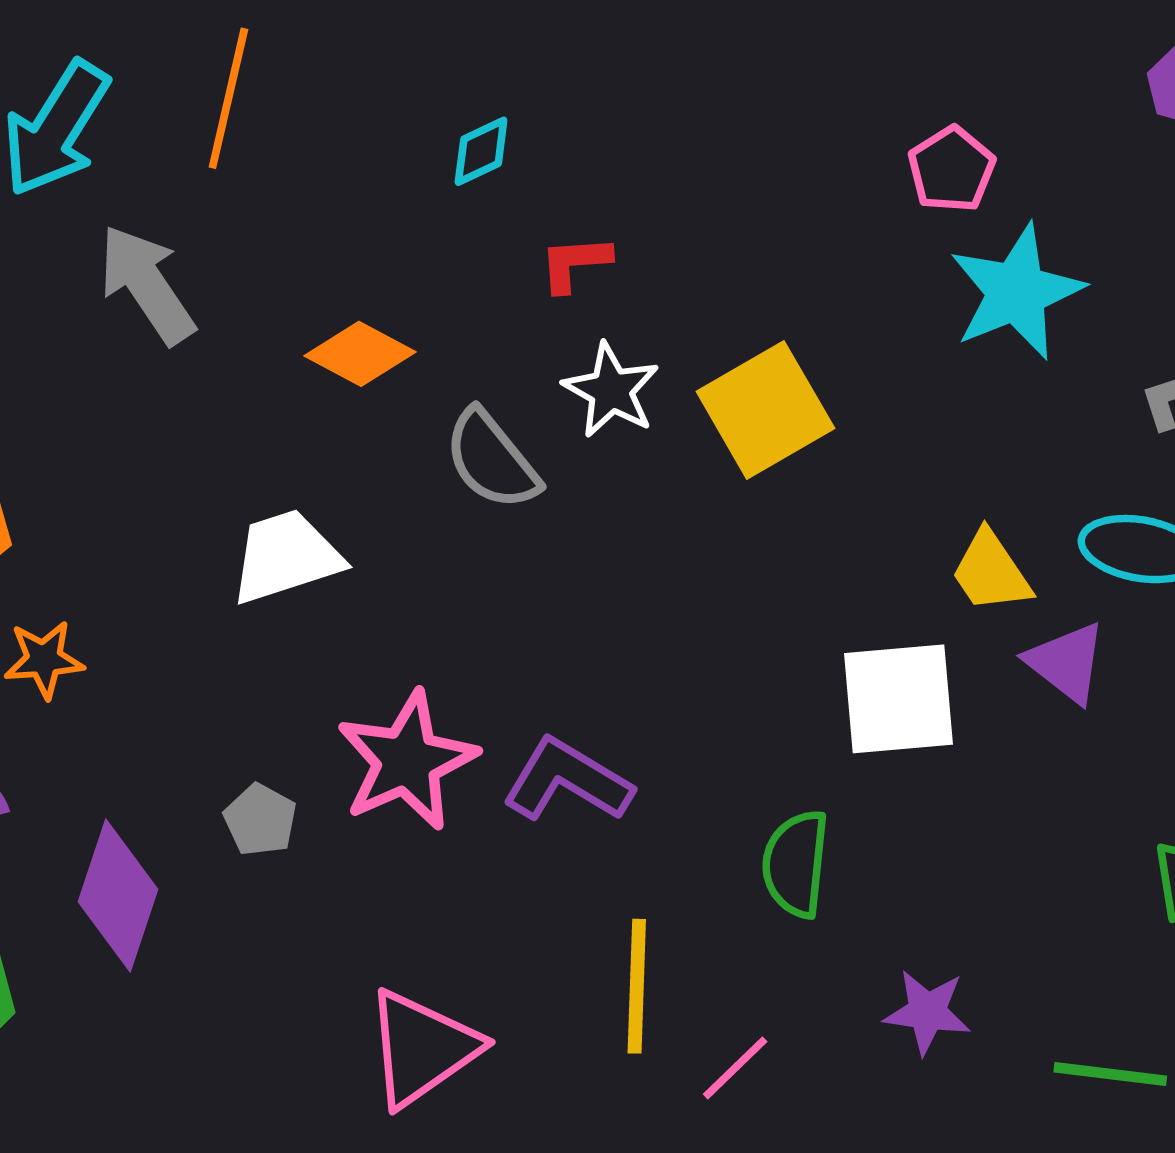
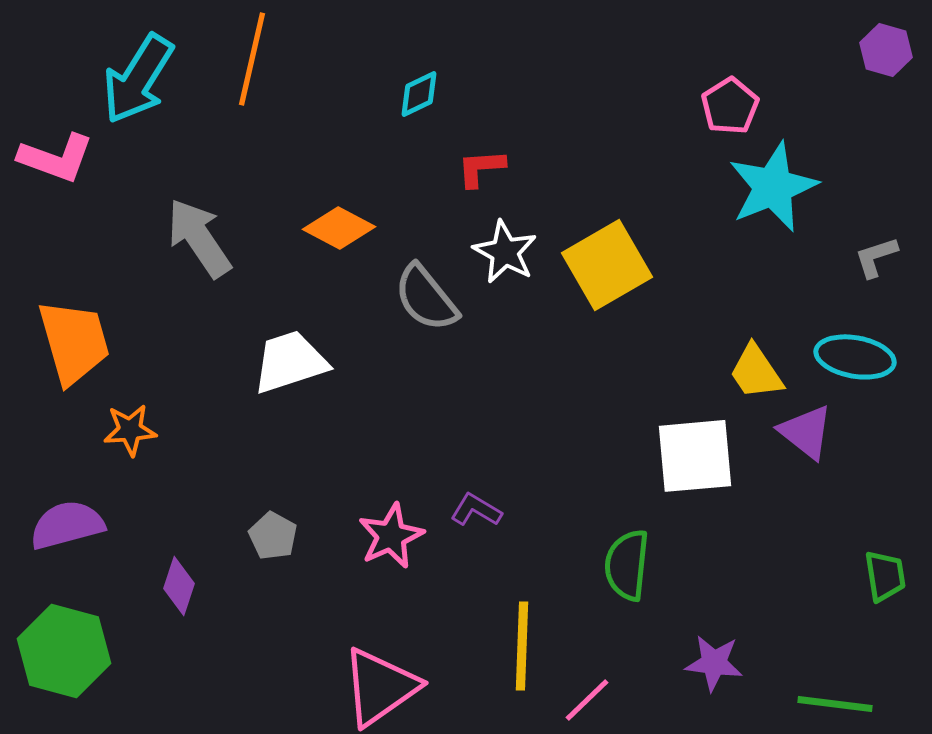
gray arrow: (147, 284) -> (199, 238), moved
pink star: (407, 761) -> (391, 536), moved, size x0.7
purple L-shape: (567, 781) -> (476, 510), size x0.6
purple diamond: (118, 895) -> (179, 586), size x0.6

